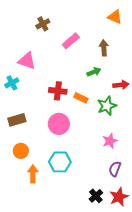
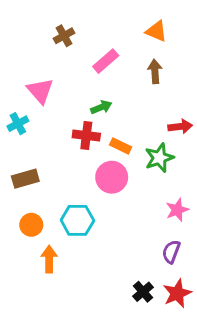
orange triangle: (115, 17) -> (156, 31), moved
pink triangle: (27, 61) -> (40, 91), turned 30
green arrow: (94, 72) -> (101, 107), moved
pink circle: (59, 124) -> (112, 177), moved
pink star: (110, 141) -> (177, 210), moved
cyan hexagon: (60, 162) -> (77, 220), moved

